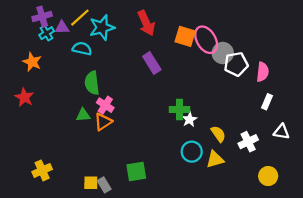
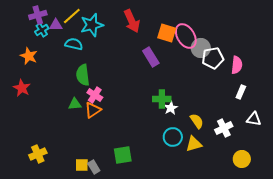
purple rectangle: (152, 63) -> (151, 57), moved

